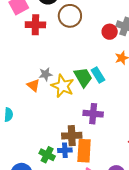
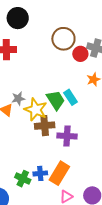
brown circle: (70, 16) -> (63, 39), moved
brown cross: (72, 136) -> (45, 126), moved
orange rectangle: (84, 151) -> (59, 173), turned 30

